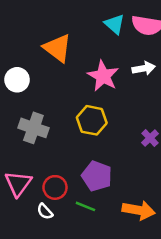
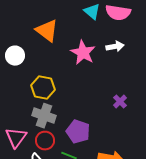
yellow hexagon: (92, 120) -> (43, 88), moved
gray cross: (33, 128) -> (44, 116), moved

